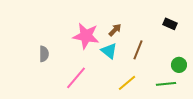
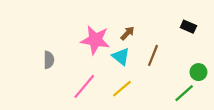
yellow line: (127, 83) -> (122, 89), moved
green line: (166, 84) -> (184, 93), turned -36

